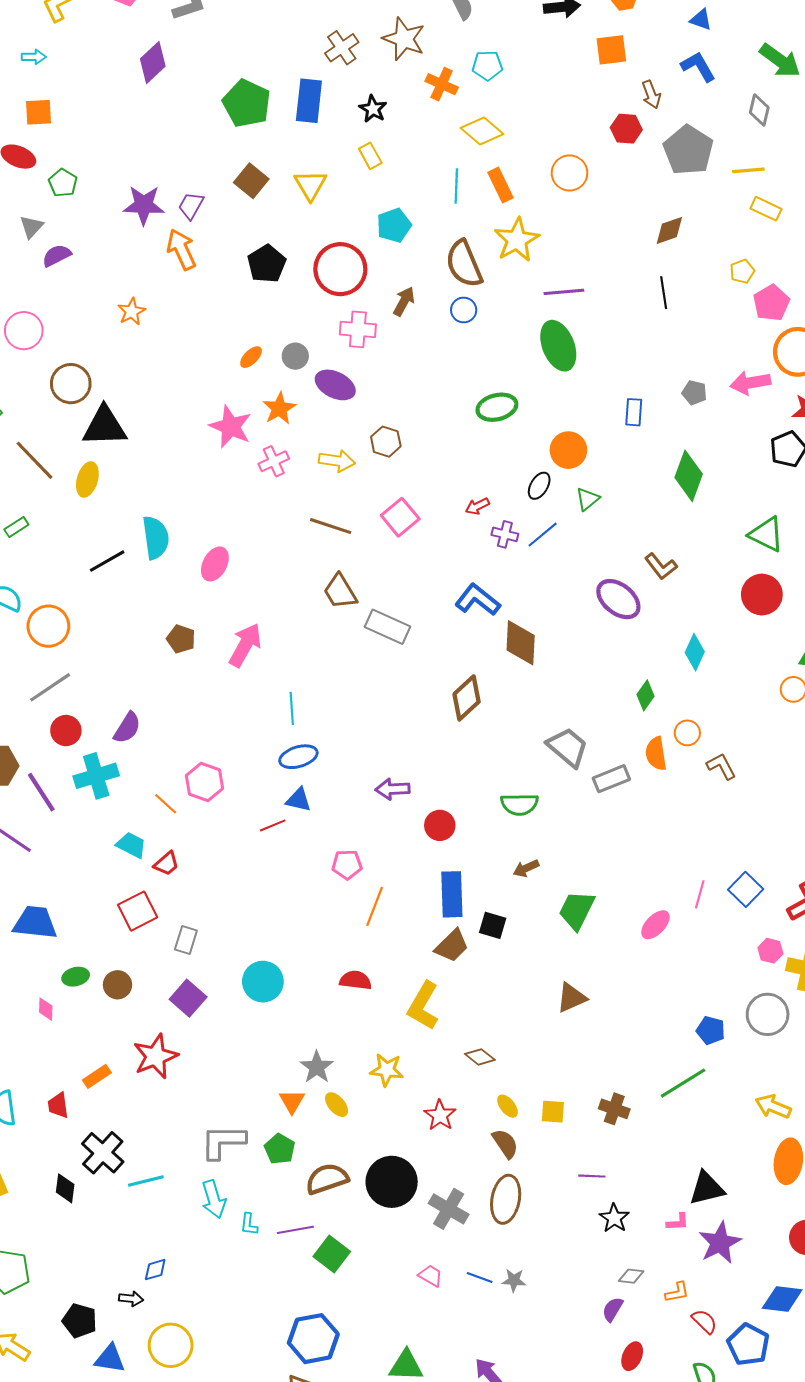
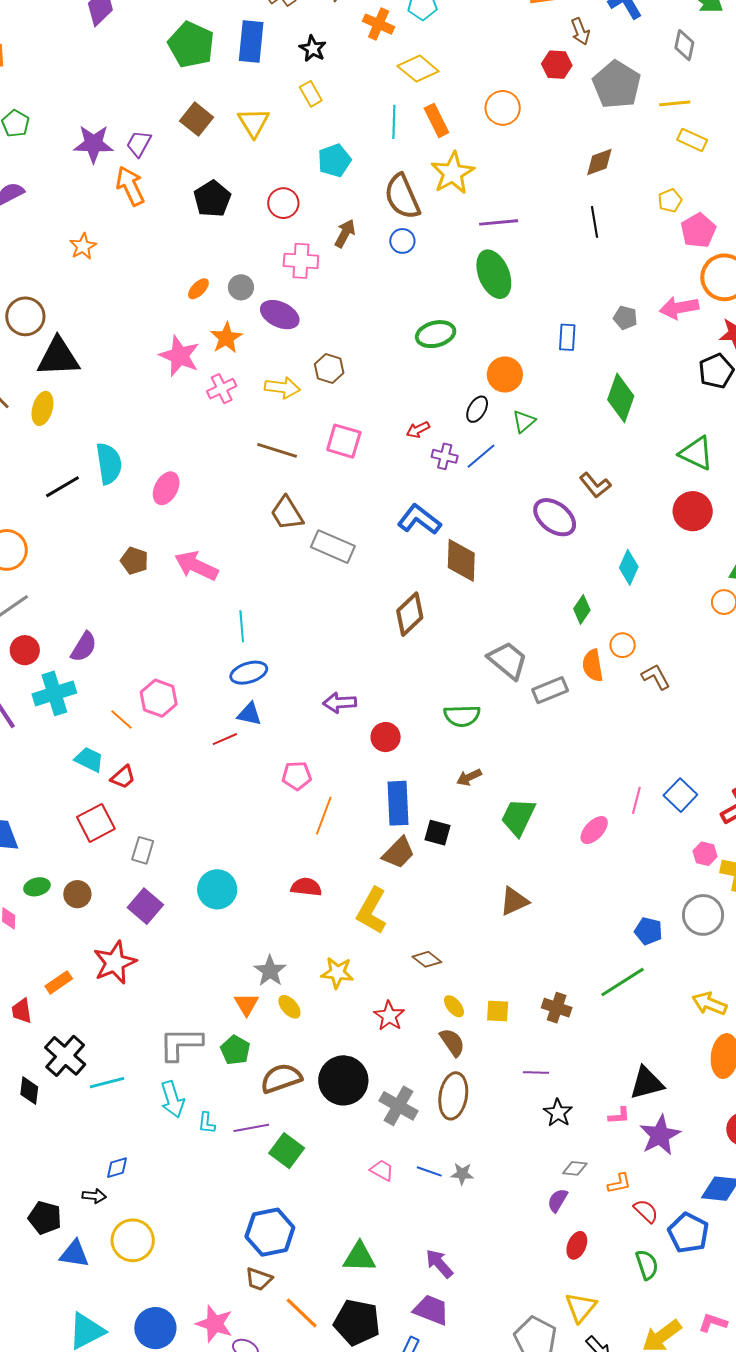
red circle: (340, 269) -> (283, 203), size x0.6
pink square: (400, 517) -> (344, 441), turned -33
pink arrow: (245, 645) -> (196, 566), turned -93

